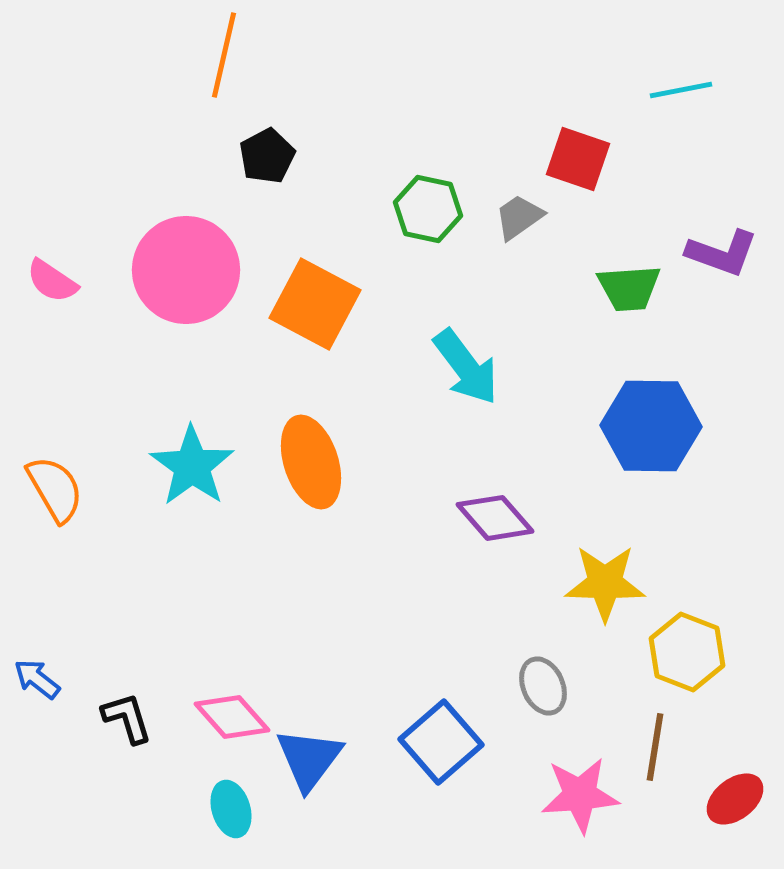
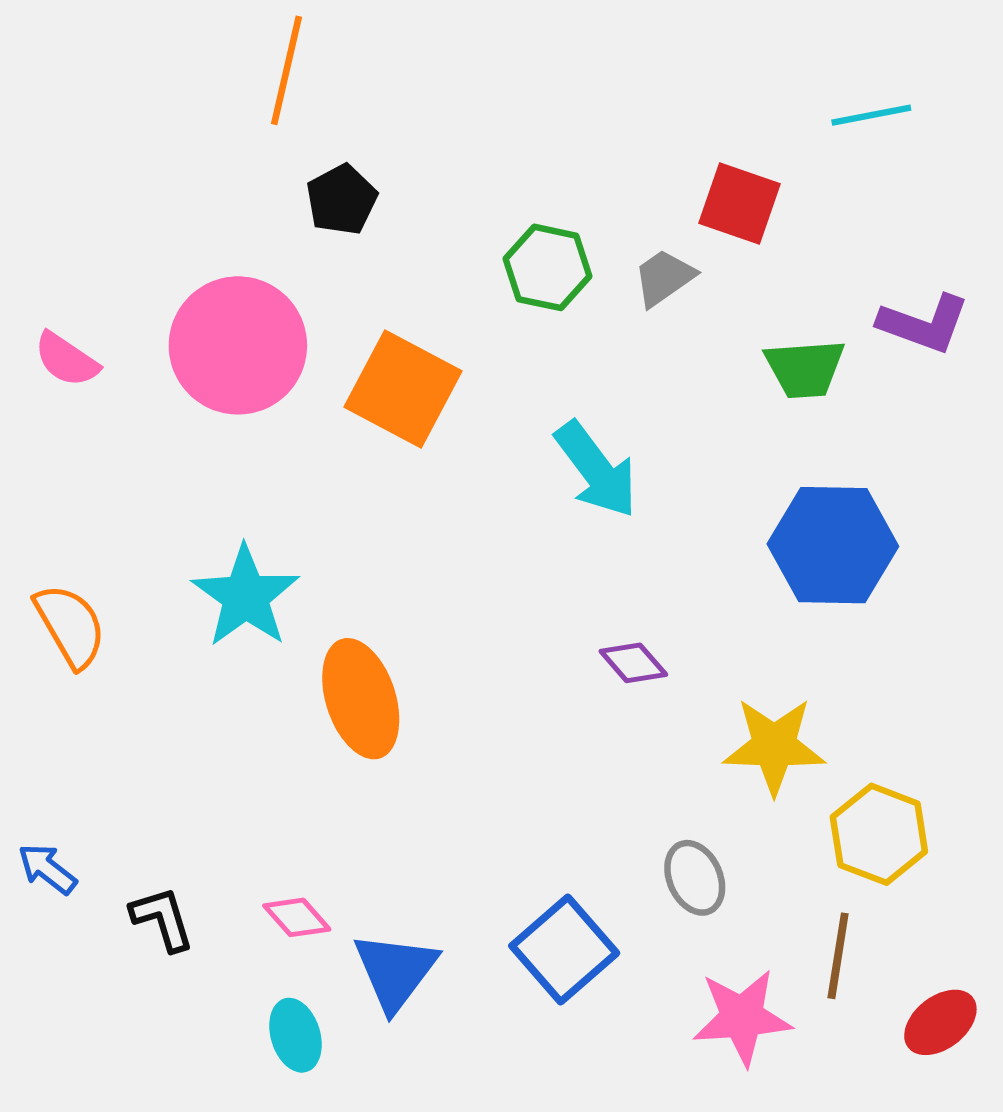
orange ellipse: (311, 462) -> (361, 699), moved
purple diamond: (495, 518) -> (633, 663), size x0.7
pink diamond: (232, 717) -> (297, 917), size x0.7

